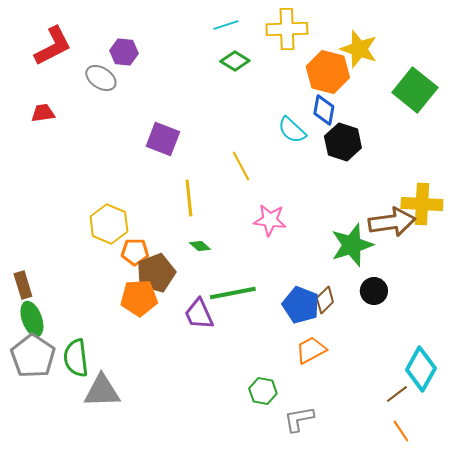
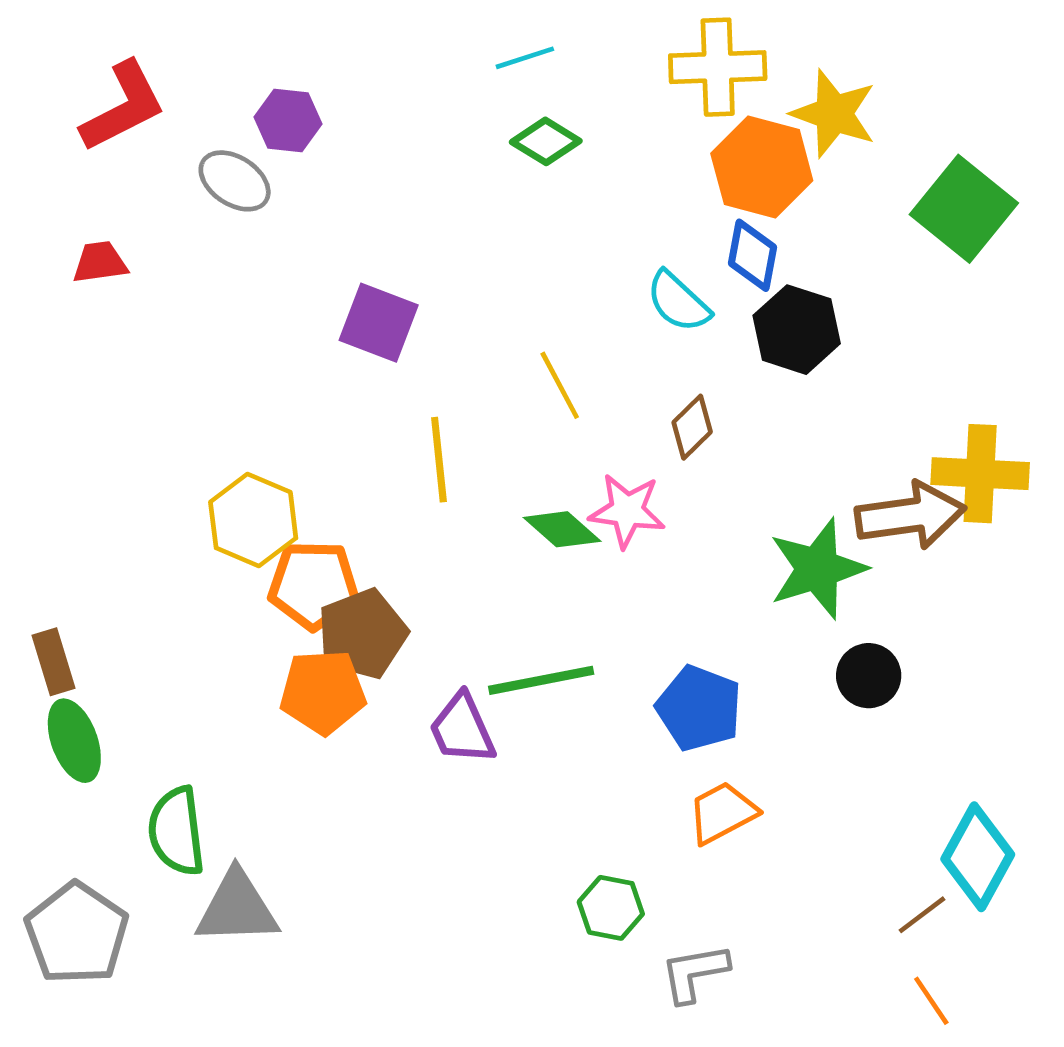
yellow cross: (287, 29) -> (718, 67), moved
green diamond: (200, 246) -> (562, 529), moved, size x1.5
orange pentagon: (135, 252) -> (314, 585), size x1.4
brown diamond: (325, 300) -> (692, 427), moved
gray pentagon: (33, 356) -> (77, 933), moved

